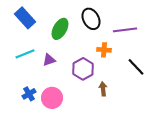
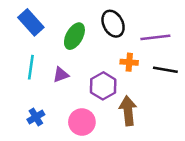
cyan line: (25, 54) -> (31, 67), turned -60
black line: (136, 67) -> (165, 70), moved, turned -36
brown arrow: (103, 89) -> (128, 111), size x1.6
pink circle: (52, 98) -> (82, 122), moved

